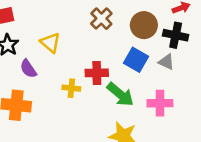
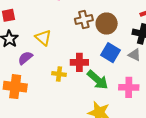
brown cross: (101, 19) -> (84, 20), turned 30
brown circle: (144, 25) -> (107, 24), moved
purple semicircle: (28, 69) -> (25, 58), turned 84

